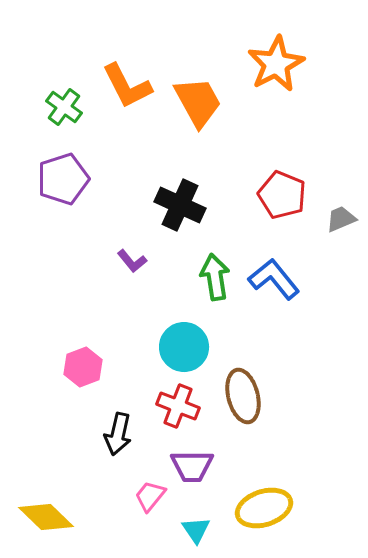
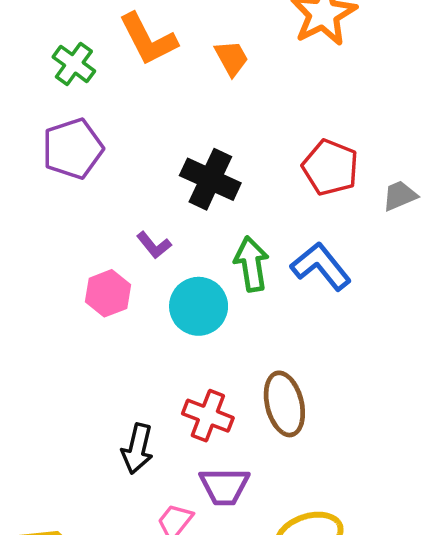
orange trapezoid: (198, 102) -> (231, 58), size x0.6
cyan circle: (184, 347) -> (199, 306), moved
pink hexagon: (83, 367) -> (108, 293), moved

